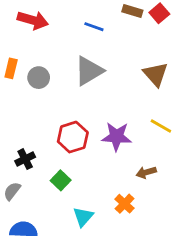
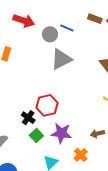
gray circle: (39, 78) -> (50, 34), moved
purple star: (117, 136) -> (61, 133), moved
black cross: (25, 159) -> (28, 118), moved, turned -32

